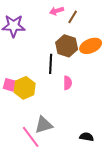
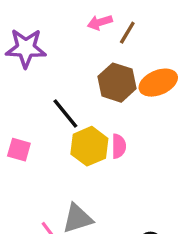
black line: (51, 64) -> (65, 114), moved, turned -42
yellow hexagon: (25, 88) -> (89, 146), moved

